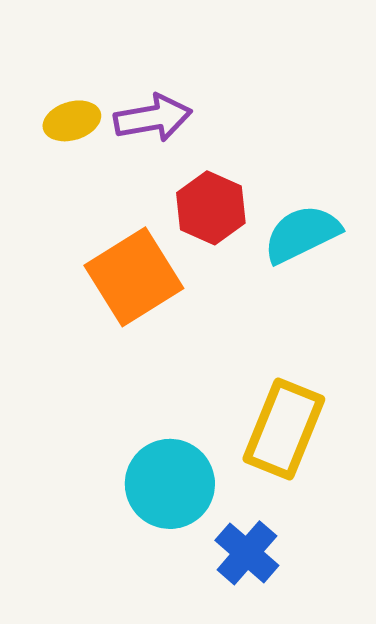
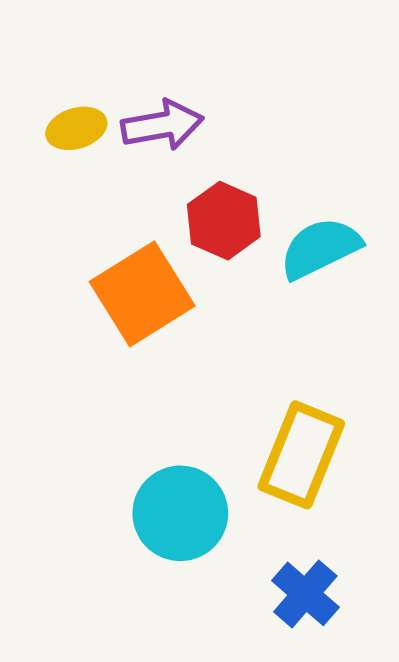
blue cross: (247, 553) -> (305, 594), moved

